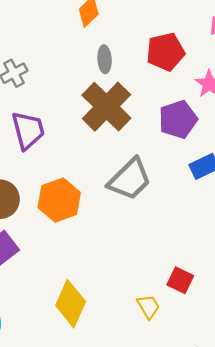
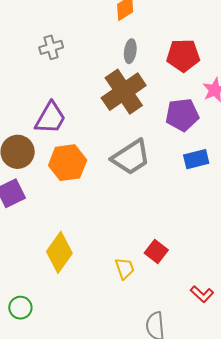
purple trapezoid: (28, 130) -> (50, 118), moved, turned 33

